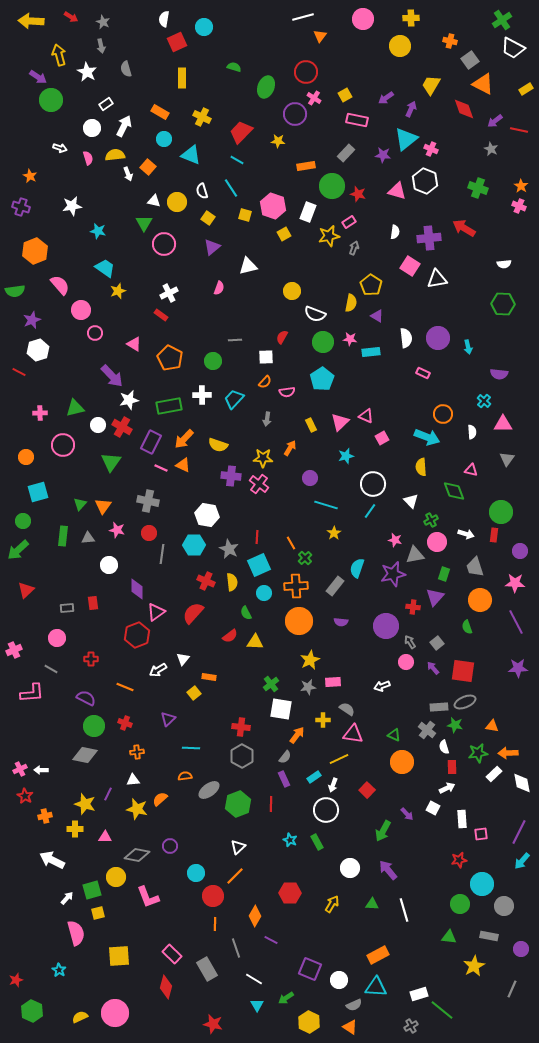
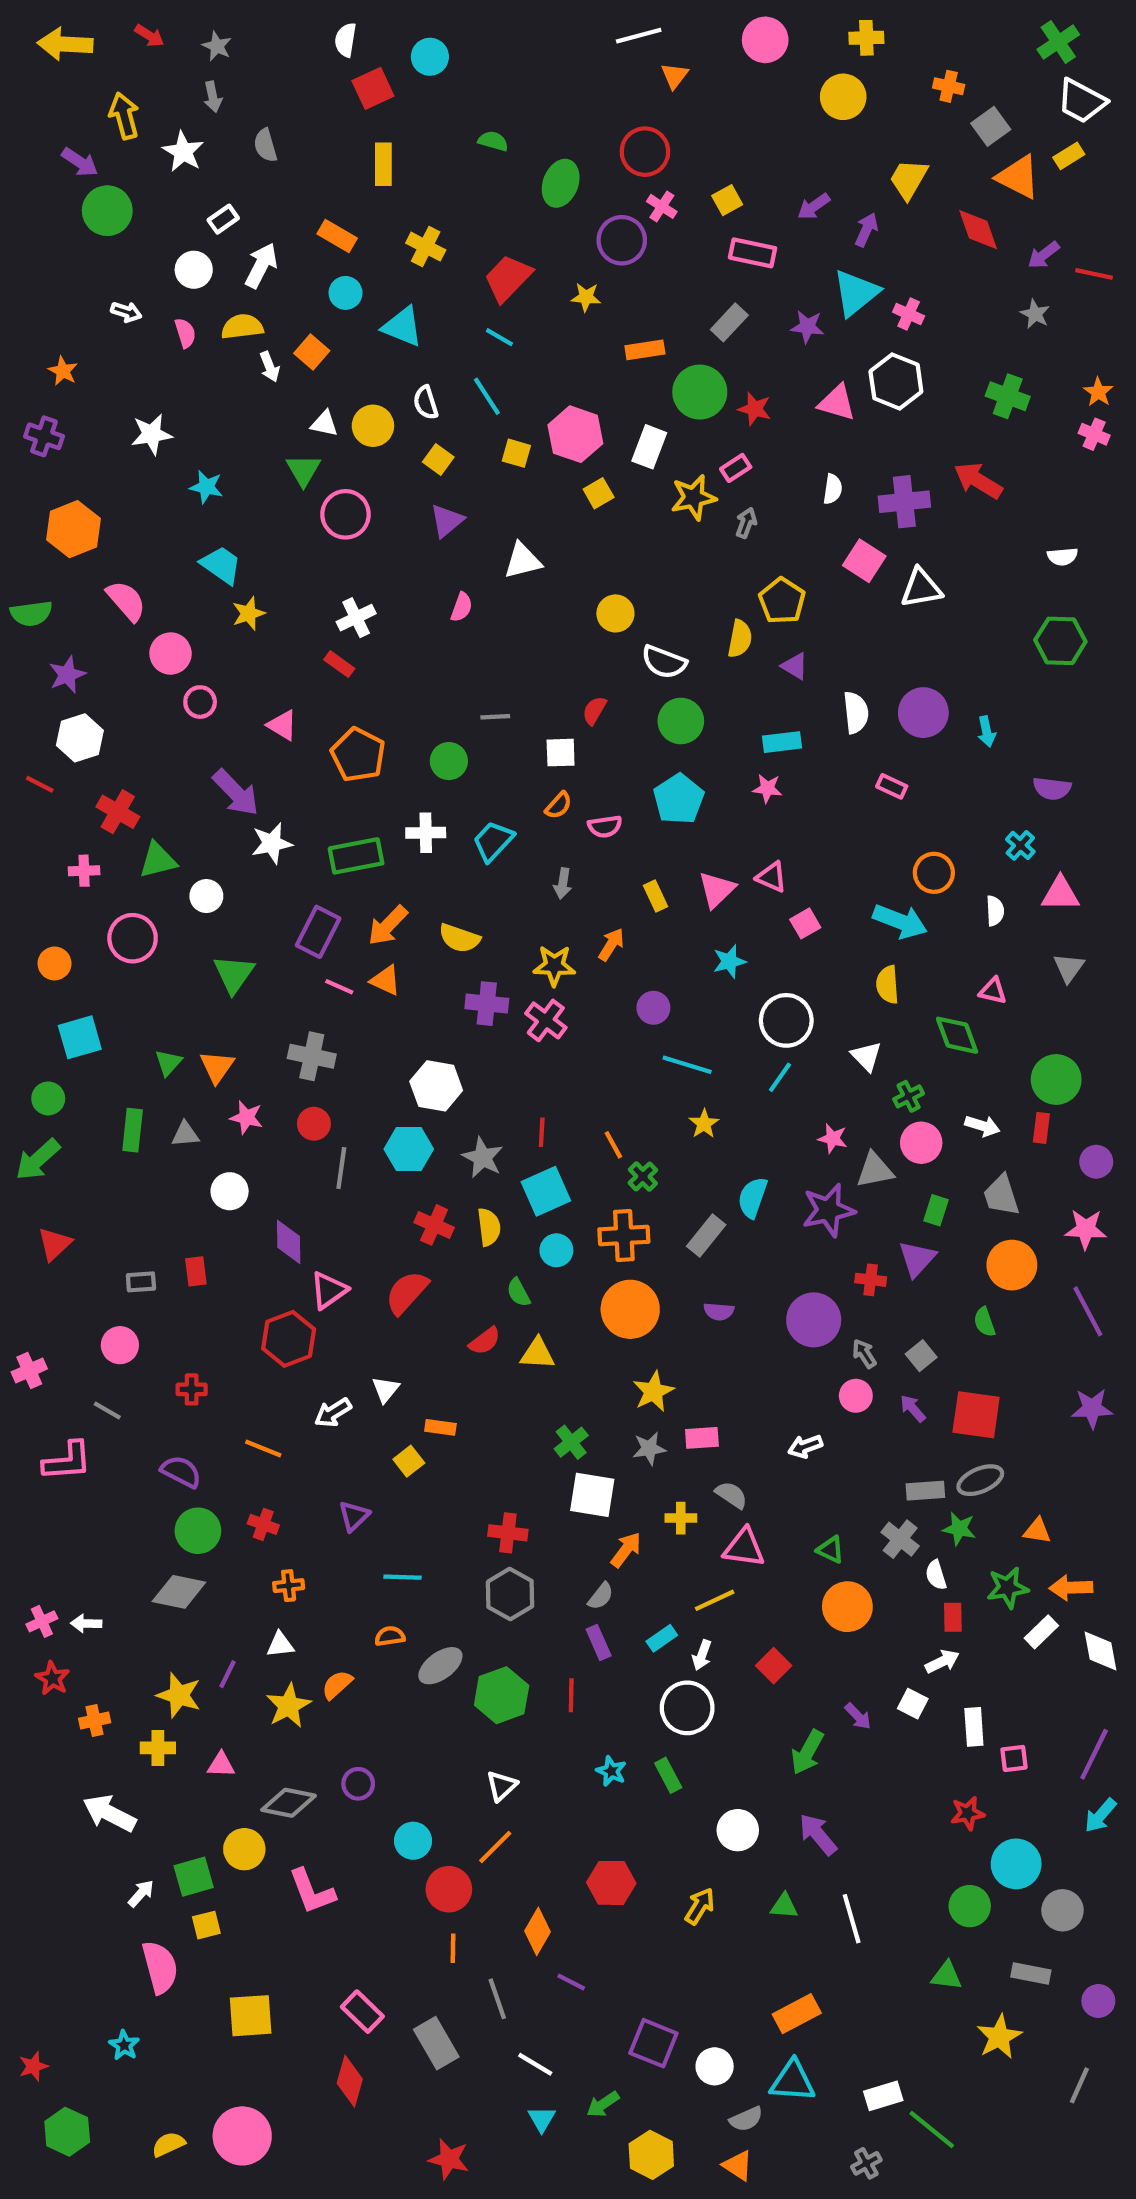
yellow rectangle: (526, 89) -> (1069, 156), moved
pink star: (350, 339) -> (767, 788), moved
red cross: (122, 427) -> (118, 812), moved
yellow star: (137, 809) -> (289, 1706), turned 30

